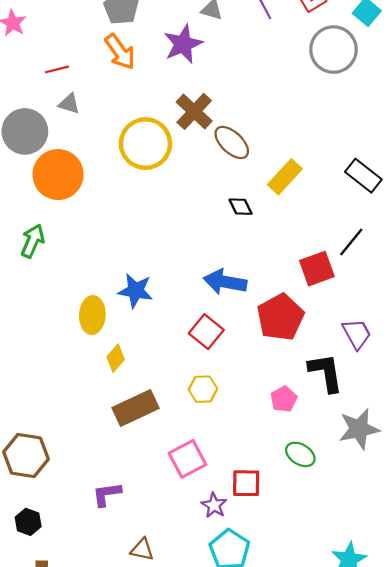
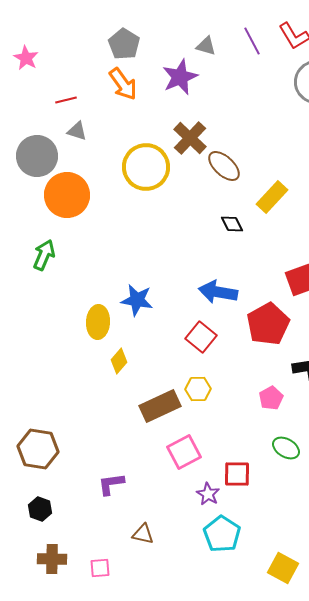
brown rectangle: (135, 408) -> (160, 406), moved

